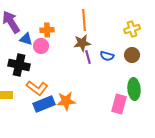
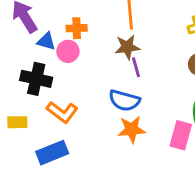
blue semicircle: (107, 56) -> (124, 101), moved, size x1.5
orange star: (66, 101) -> (132, 129), moved
blue rectangle: (44, 104) -> (52, 153), moved

